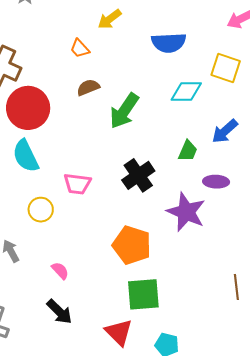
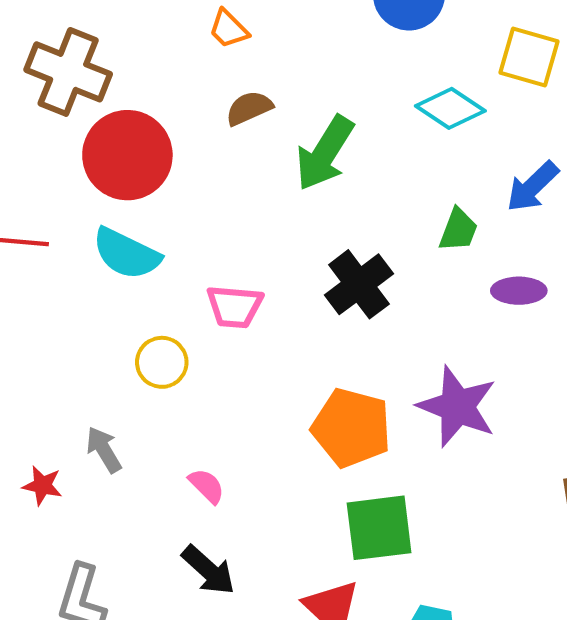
cyan diamond: (186, 91) -> (450, 108), turned 36
cyan semicircle: (26, 156) -> (126, 254), turned -36
purple star: (186, 212) -> (457, 407), moved

